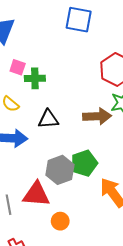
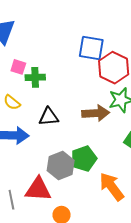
blue square: (79, 20) -> (91, 48), moved

